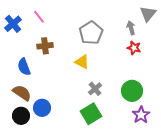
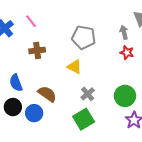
gray pentagon: (91, 33) -> (84, 37), turned -30
blue semicircle: (24, 67) -> (16, 83), moved
brown semicircle: (22, 93) -> (47, 94), moved
black circle: (21, 116) -> (13, 107), moved

